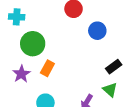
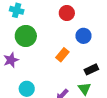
orange rectangle: (47, 68) -> (62, 55), moved

